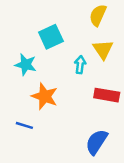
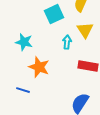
cyan square: (51, 37) -> (54, 14), moved

